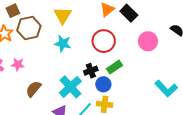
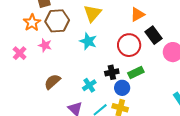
black rectangle: (129, 13) -> (154, 35), moved
pink star: (18, 64) -> (45, 45), moved
cyan cross: (70, 87) -> (89, 85), size x0.6

